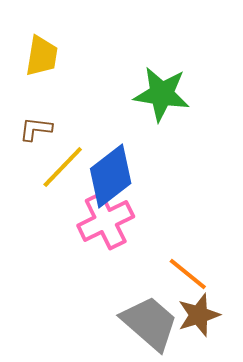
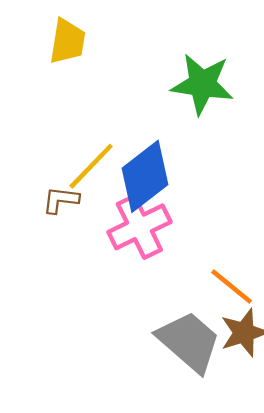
brown L-shape: (36, 129) -> (61, 200), moved

